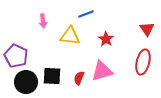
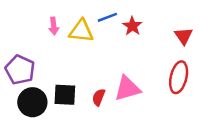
yellow triangle: (70, 36) -> (81, 31), moved
red star: (106, 39) -> (132, 26), moved

